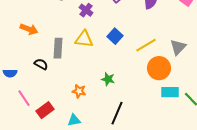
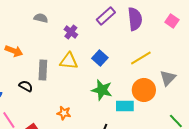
yellow line: (146, 45) -> (141, 58), moved
gray triangle: (178, 47) -> (168, 78), moved
green star: (108, 79) -> (102, 90), moved, size x1.5
cyan rectangle: (170, 92) -> (125, 106), moved

